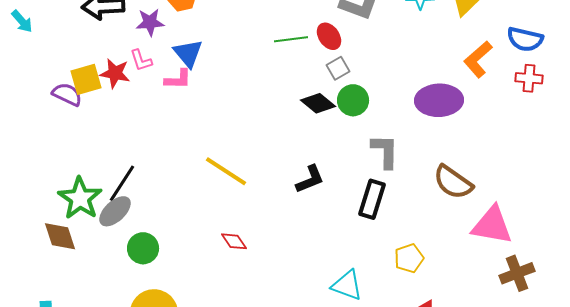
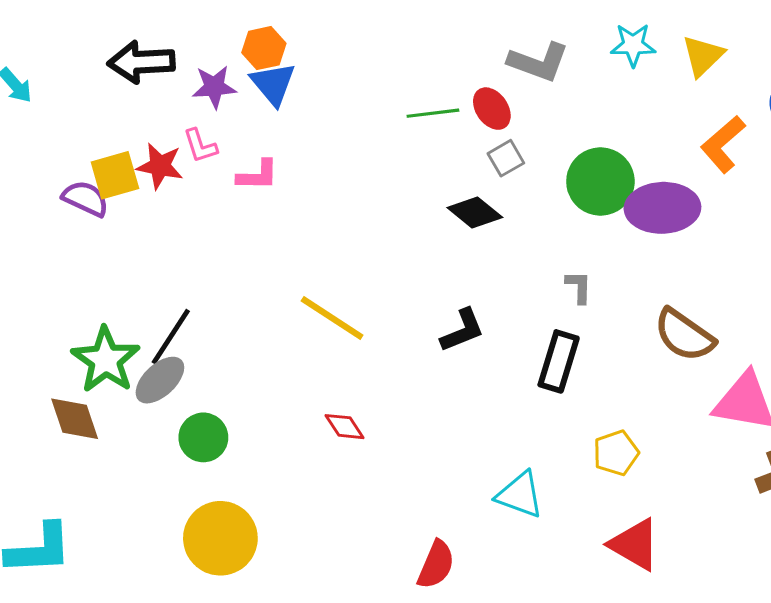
blue triangle: (188, 53) -> (273, 84), moved
green circle: (353, 100) -> (600, 181), moved, size x1.4
gray L-shape: (385, 151) -> (579, 287), size x0.6

